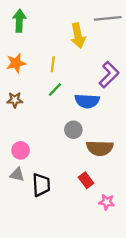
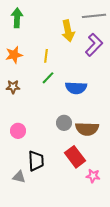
purple L-shape: (109, 75) -> (94, 45), moved
gray circle: (73, 130) -> (64, 123), moved
gray triangle: (17, 174) -> (19, 177), moved
red rectangle: (86, 180) -> (75, 157), size x1.5

